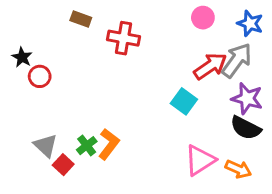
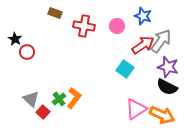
pink circle: (203, 18) -> (117, 26), moved
blue star: (250, 23) -> (143, 16), moved
orange arrow: (238, 169) -> (162, 115), size x1.4

